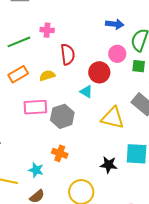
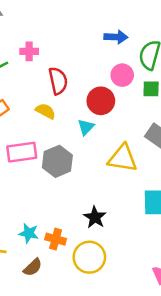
yellow semicircle: (47, 76) -> (45, 111), moved, turned 49
cyan triangle: (86, 92) -> (86, 127), turned 48
orange cross: (60, 153) -> (56, 239), moved
black star: (109, 165) -> (95, 217), moved, turned 30

